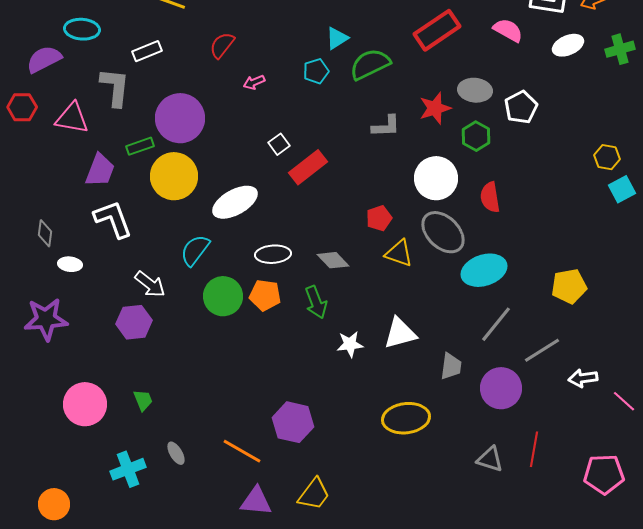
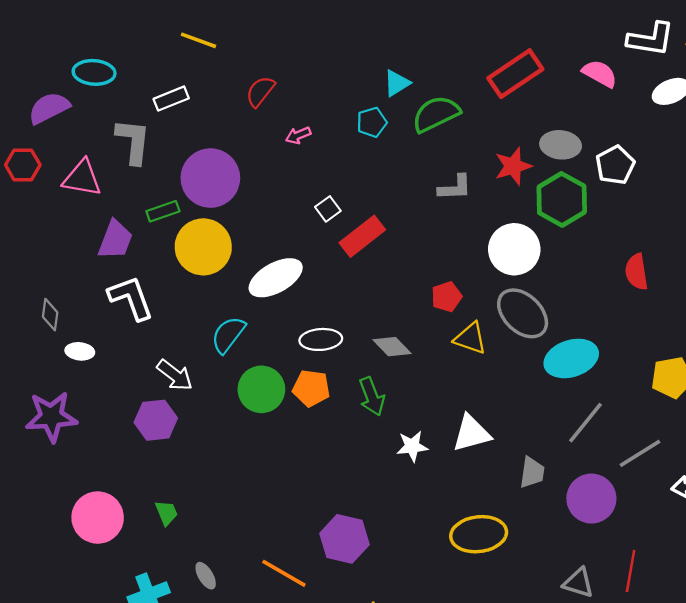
green hexagon: (476, 136) -> (562, 199), size x1.5
red semicircle: (490, 197) -> (636, 272), moved

